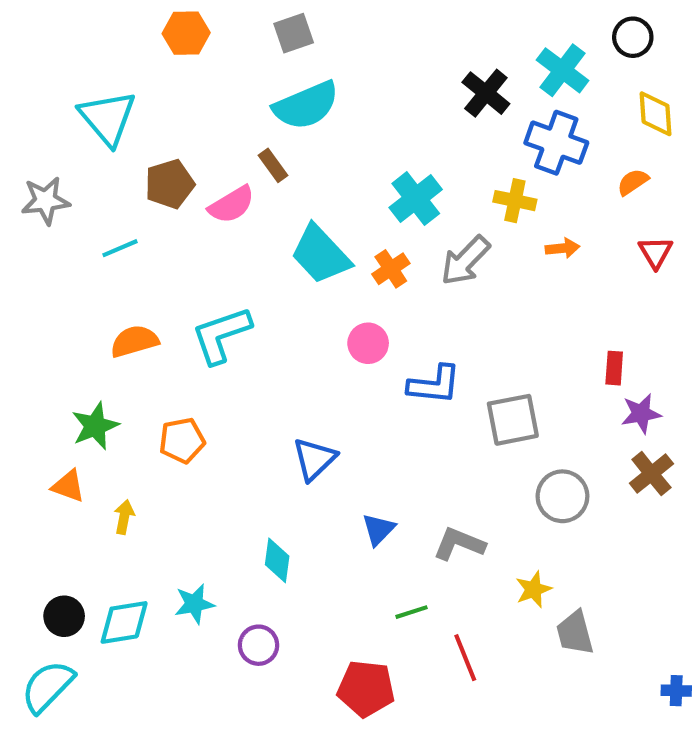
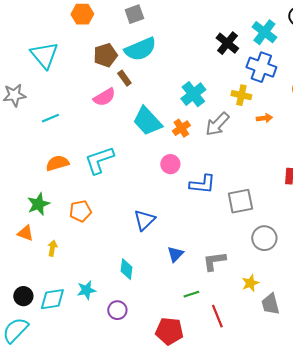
brown pentagon: (170, 184) -> (105, 55), moved
gray L-shape: (459, 544) -> (214, 261), turned -30

